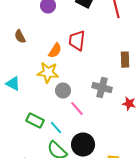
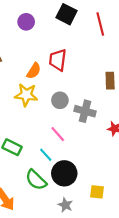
gray circle: (63, 91) -> (60, 100), moved
cyan line: (56, 128) -> (46, 155), moved

